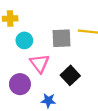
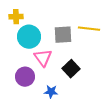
cyan circle: (24, 40) -> (29, 37), size x1.5

